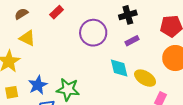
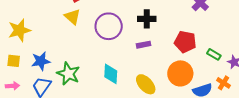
yellow triangle: (27, 38) -> (72, 17), moved
cyan diamond: (119, 68) -> (111, 74), moved

